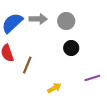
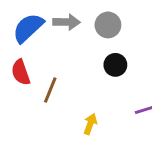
yellow arrow: (54, 88) -> (90, 124), turned -40

